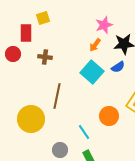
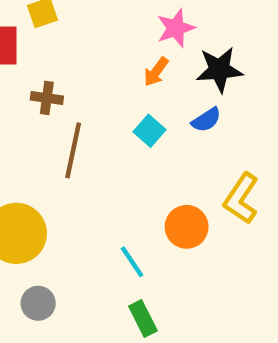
cyan square: (92, 72) -> (149, 131), size x0.6
brown line: (57, 96) -> (73, 150), moved
gray circle: (60, 150) -> (38, 303), moved

